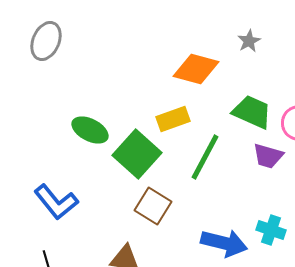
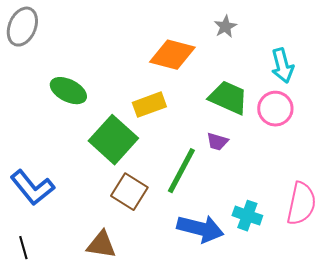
green ellipse: (90, 130) -> (68, 91), moved
purple trapezoid: (268, 156) -> (217, 142), moved, size x0.7
green line: (205, 157) -> (181, 171), moved

